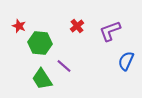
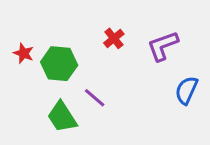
red star: (19, 26) -> (24, 53), moved

